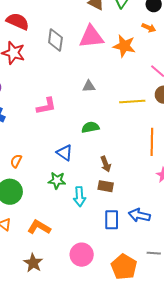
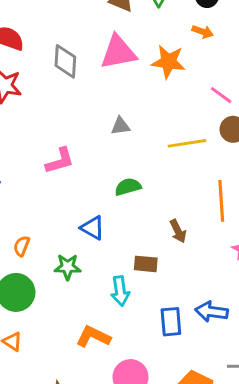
brown arrow: (106, 164) -> (178, 231), moved
green star: (57, 180) -> (68, 267), moved
brown rectangle: (106, 186) -> (146, 264), moved
orange L-shape: (39, 227) -> (93, 337), moved

